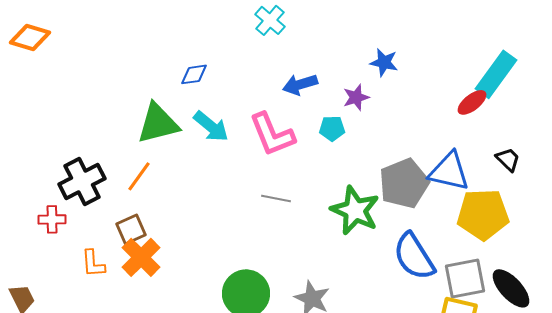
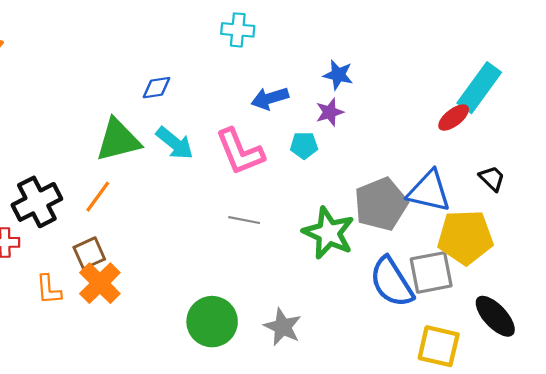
cyan cross: (270, 20) -> (238, 30), turned -36
blue star: (384, 62) -> (338, 75), moved
gray square: (465, 278) -> (431, 272), moved

